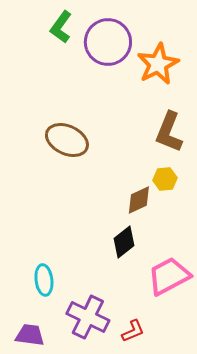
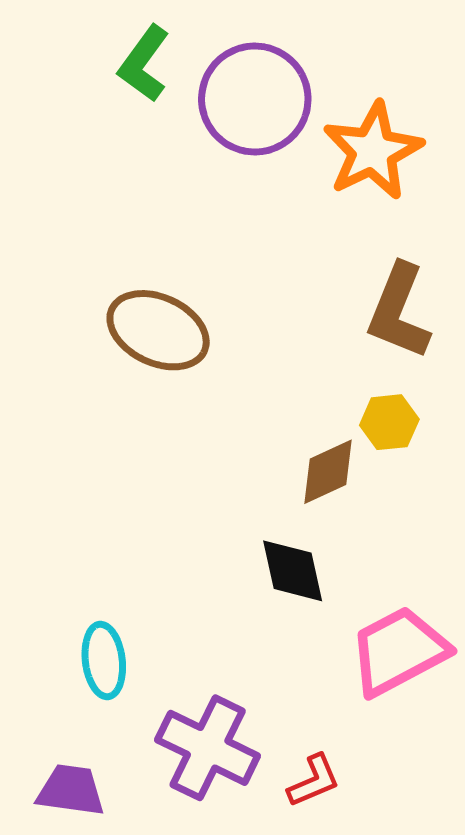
black diamond: (124, 242) -> (293, 571), turned -64

